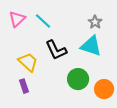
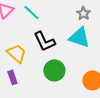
green circle: (78, 79) -> (54, 70), moved

